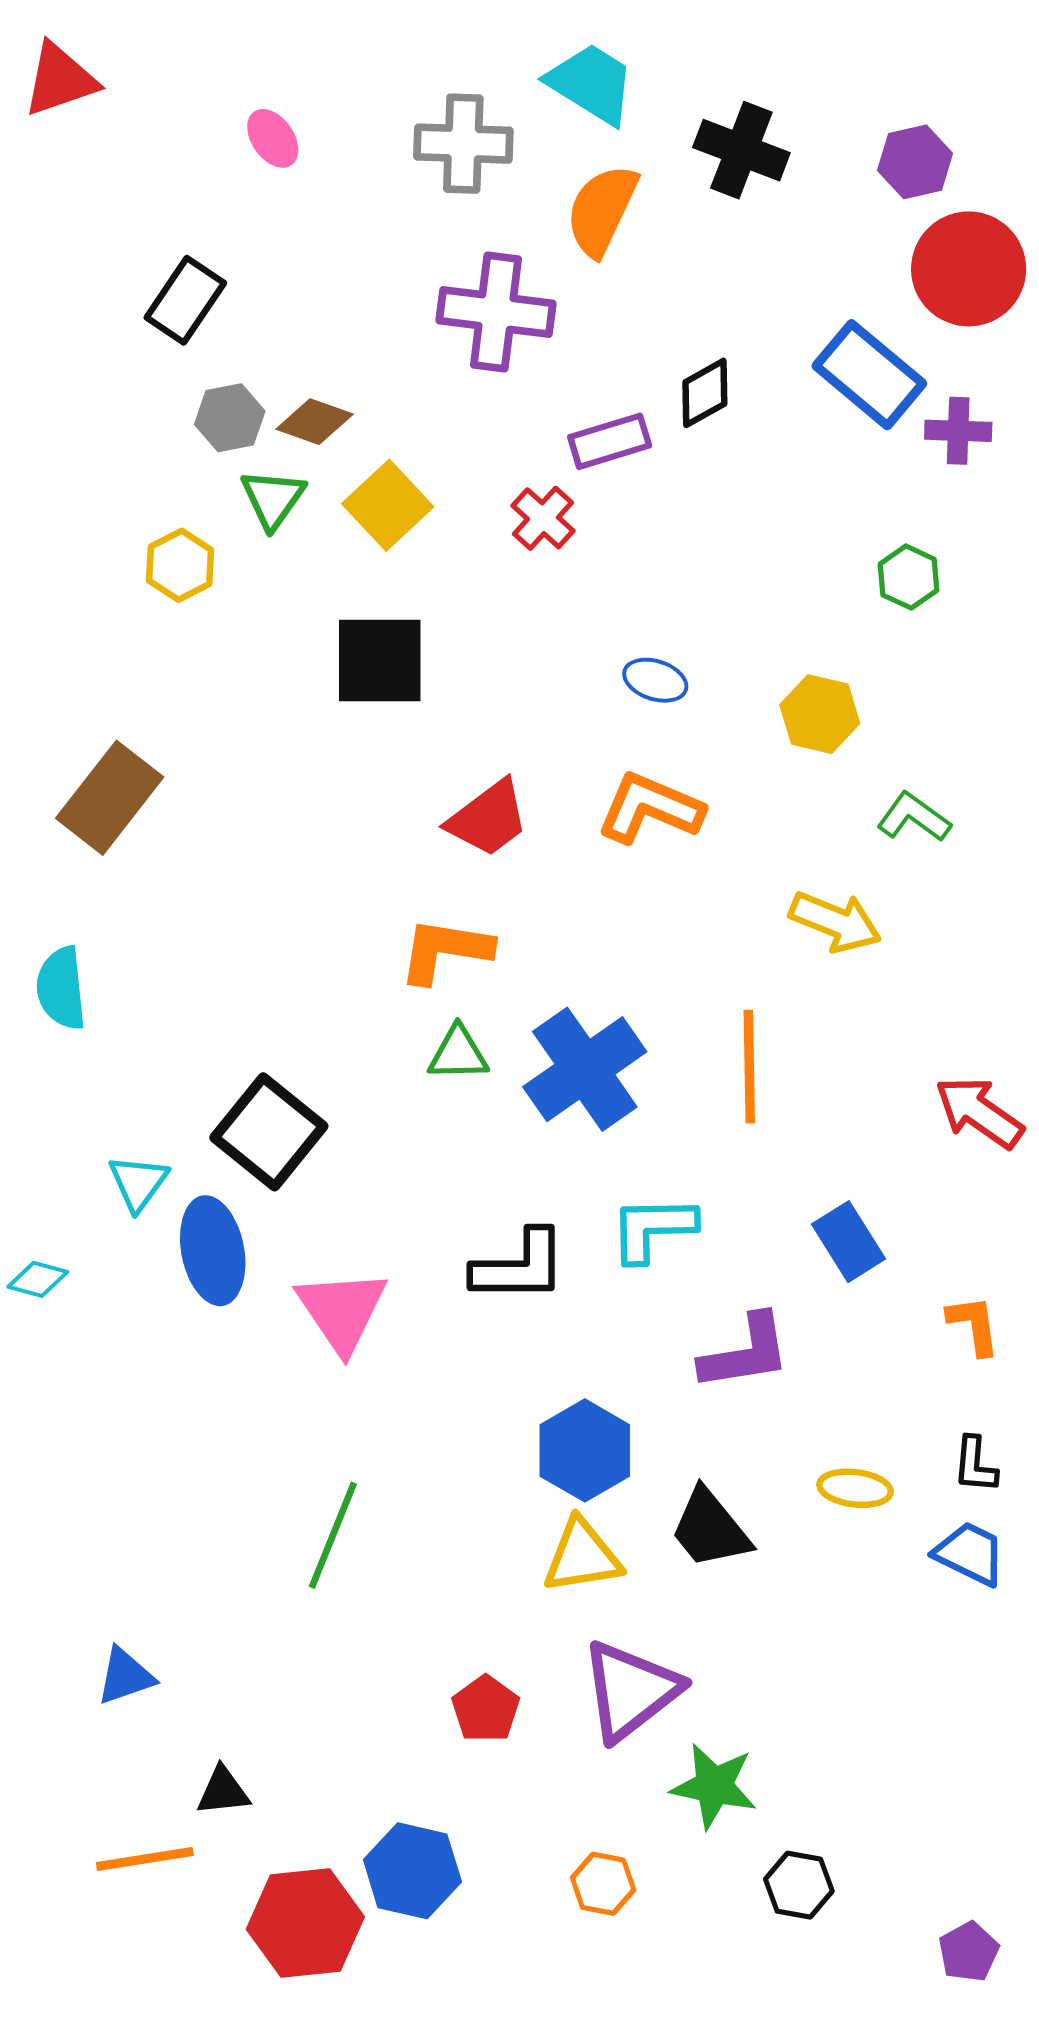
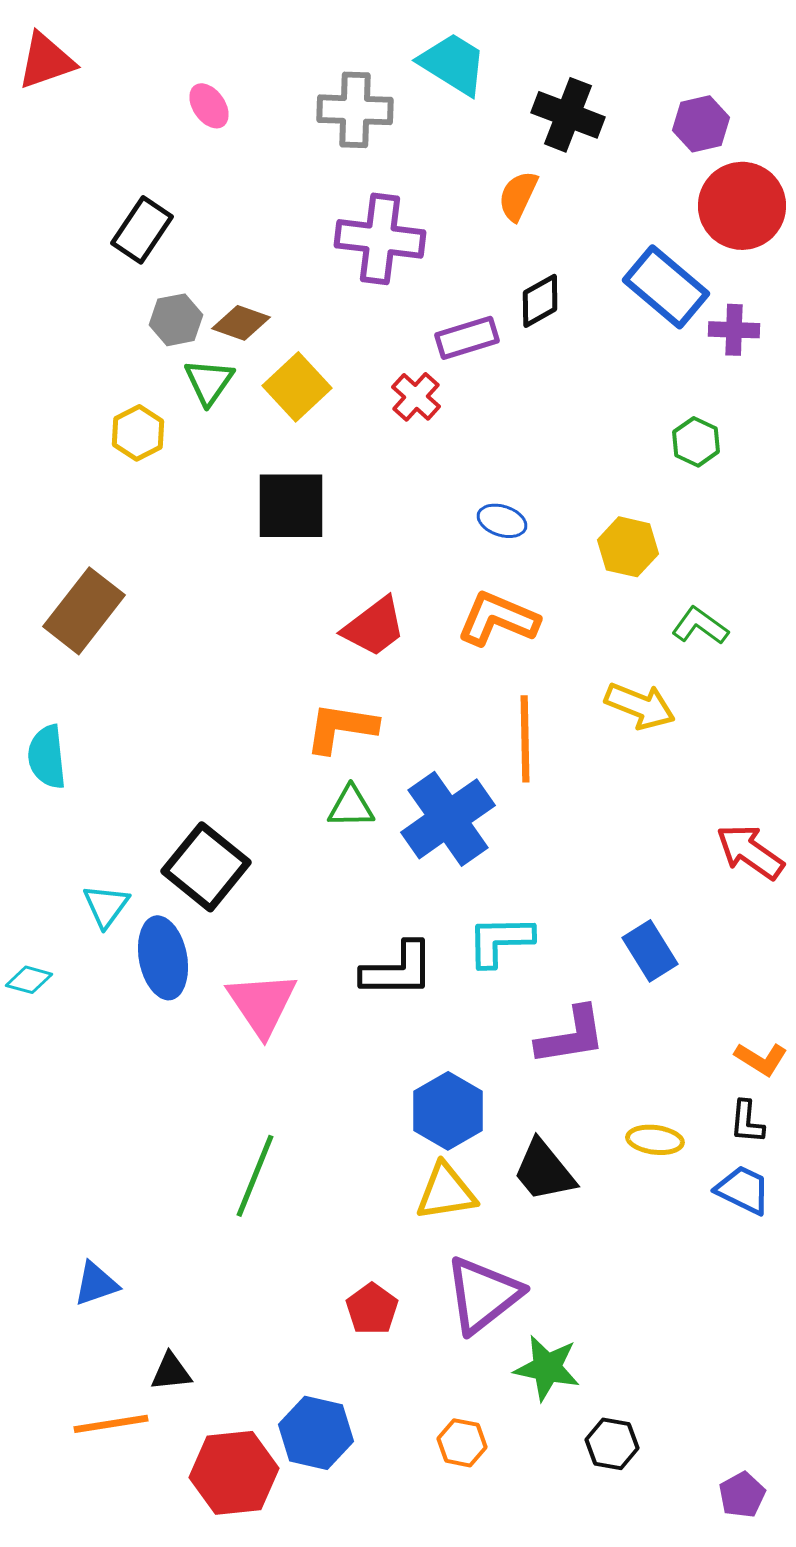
orange semicircle: (602, 210) -> (518, 196), moved, size x0.7
orange line: (749, 1067) -> (525, 739), moved
orange L-shape: (974, 1325) -> (761, 1059), moved, turned 130

